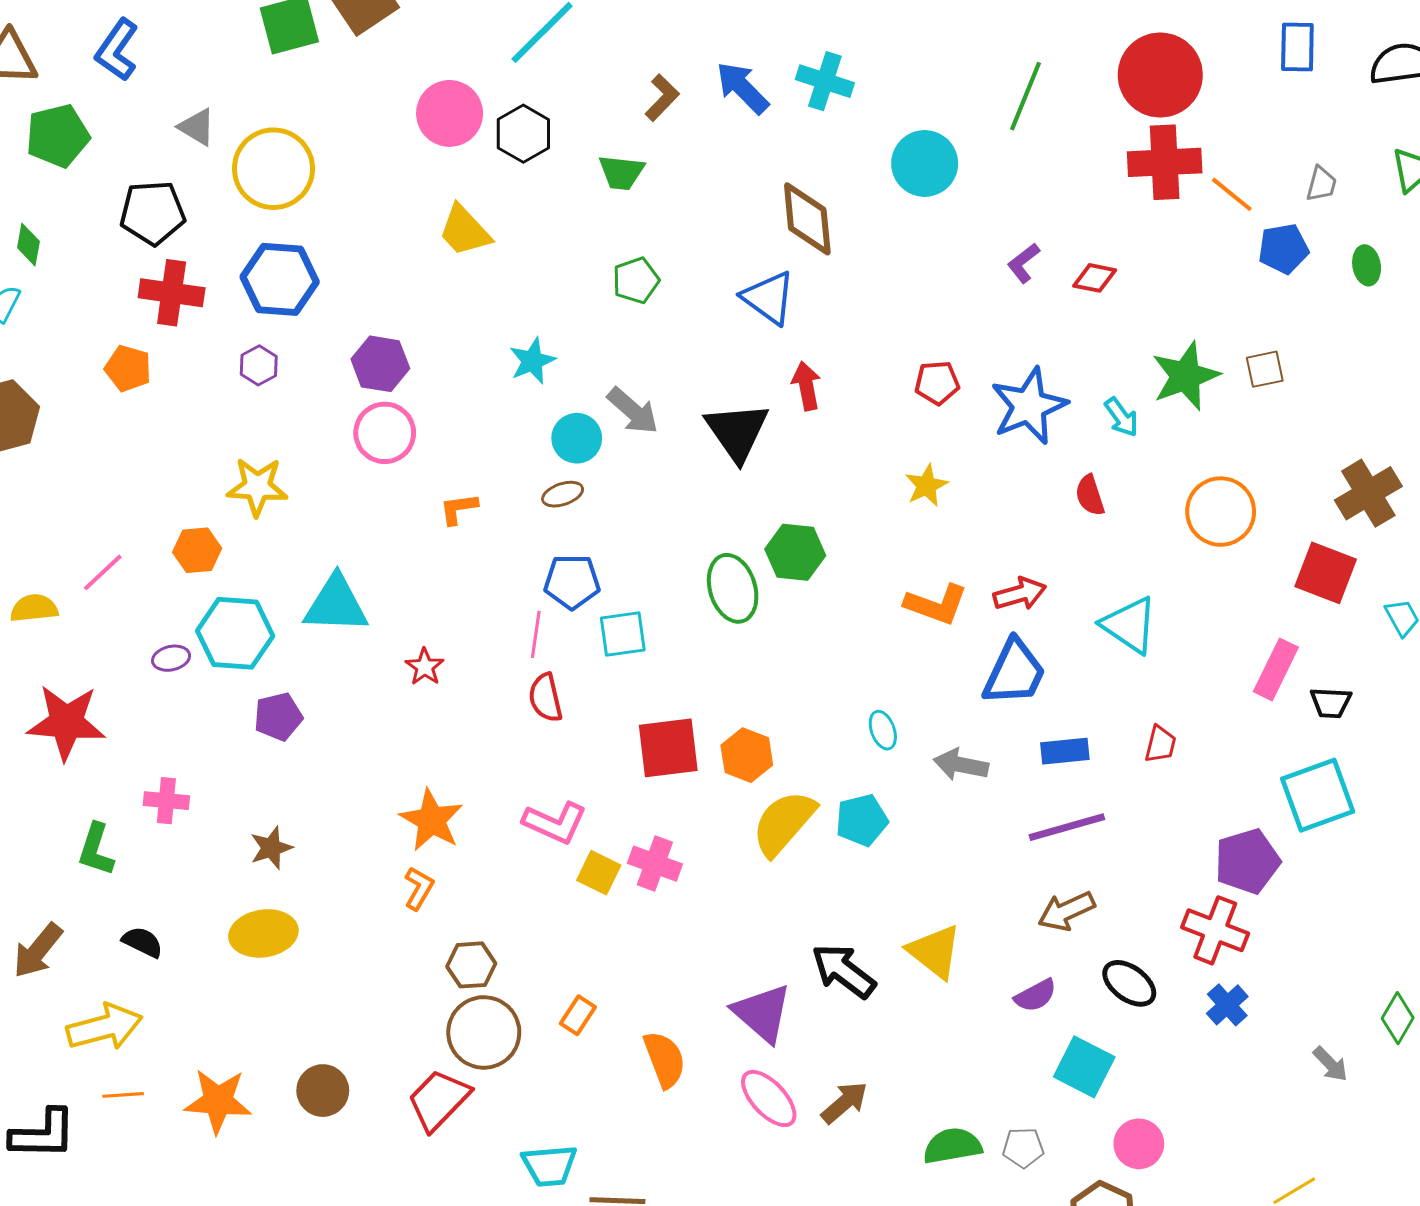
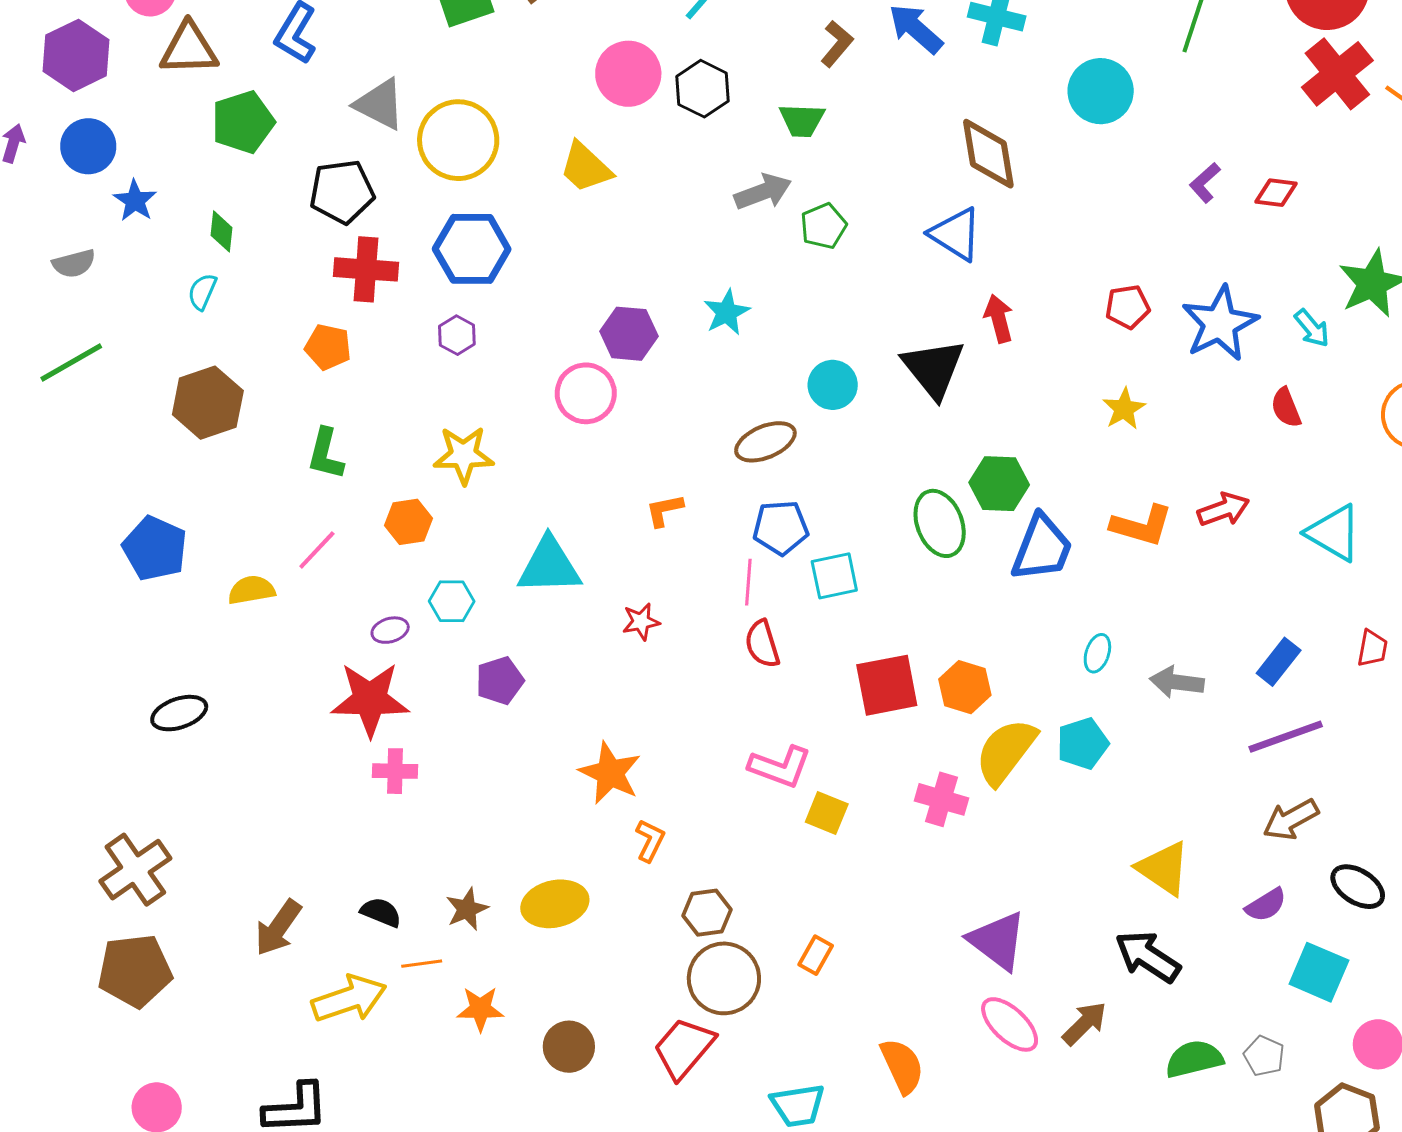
gray triangle: (197, 127) -> (380, 104), size x1.4
red cross: (1165, 162) -> (1337, 74), turned -32
yellow trapezoid: (464, 231) -> (586, 167), moved
purple hexagon: (380, 364) -> (629, 334), moved
gray arrow: (633, 411) -> (763, 192), moved, turned -58
cyan circle: (577, 438) -> (833, 385), moved
brown ellipse: (563, 494) -> (765, 442), size x1.5
orange L-shape: (459, 509) -> (664, 510), moved
cyan hexagon: (235, 633) -> (452, 601), size x0.6
red star: (425, 667) -> (641, 622), turned 30
blue trapezoid: (1015, 672) -> (1042, 548), moved
red star: (66, 722) -> (370, 699), moved
cyan ellipse: (883, 730) -> (1097, 653), turned 42
blue rectangle: (1065, 751) -> (1279, 662), turned -42
orange star: (432, 820) -> (610, 773), moved
brown star: (271, 848) -> (467, 909), moved
green L-shape: (96, 849) -> (326, 454), moved
pink cross: (655, 864) -> (941, 799), moved
yellow ellipse: (263, 933) -> (555, 904), moved
black arrow: (843, 971) -> (1148, 957), moved
orange semicircle: (665, 1059) -> (902, 1066), moved
orange line: (123, 1095) -> (422, 964), moved
orange star: (218, 1101) -> (480, 1009), moved, size x0.7
gray pentagon: (1023, 1148) -> (1264, 1056), turned 30

